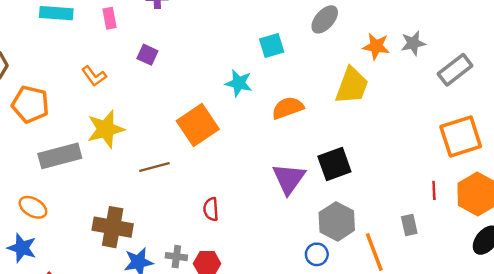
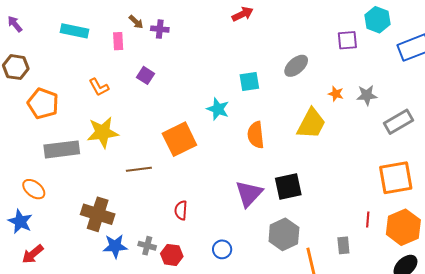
orange star: (376, 46) -> (336, 94), size x0.7
orange semicircle: (288, 108) -> (256, 135), turned -84
blue circle: (317, 254) -> (222, 249), moved

